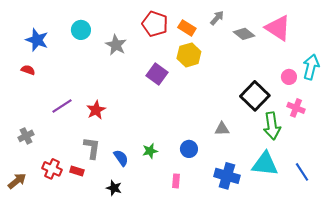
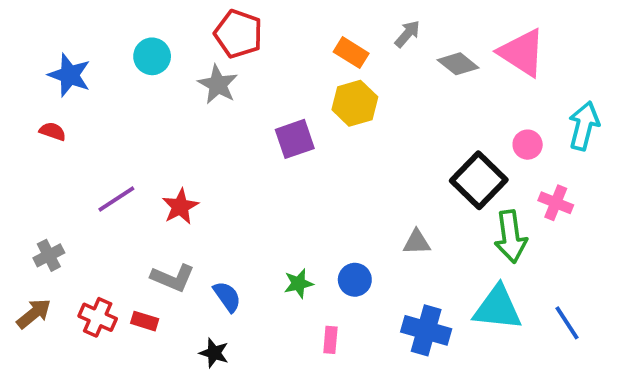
red pentagon: (155, 24) -> (238, 34), moved
purple square: (157, 74) -> (295, 139), turned 35
pink circle: (289, 77) -> (528, 145), moved
gray L-shape: (92, 148) -> (173, 278), turned 105
green star: (150, 151) -> (299, 283), moved
brown arrow: (17, 181) -> (34, 314), moved

